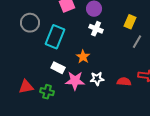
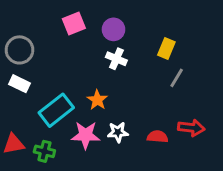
cyan rectangle: (55, 37) -> (56, 110), moved, turned 30
white rectangle: (58, 68) -> (19, 84), moved

